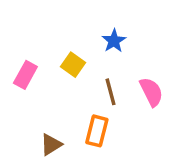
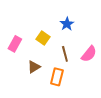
pink semicircle: (151, 92) -> (89, 54), turned 66
brown triangle: (51, 145) -> (34, 67), moved

